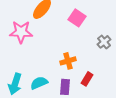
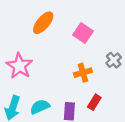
pink star: (21, 32) -> (19, 66), moved, turned 30
orange cross: (68, 61) -> (83, 73), moved

